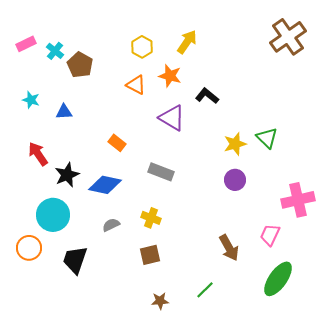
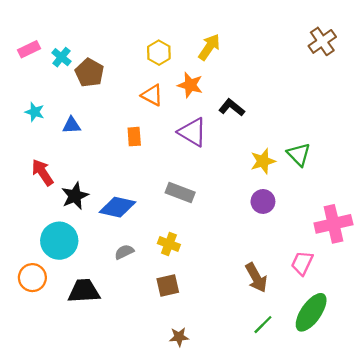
brown cross: (288, 37) -> (322, 41), size x0.7
orange rectangle: (117, 143) -> (134, 137), moved, turned 48
black trapezoid: (75, 260) -> (84, 291), turned 68
green line: (205, 290) -> (263, 325), moved

